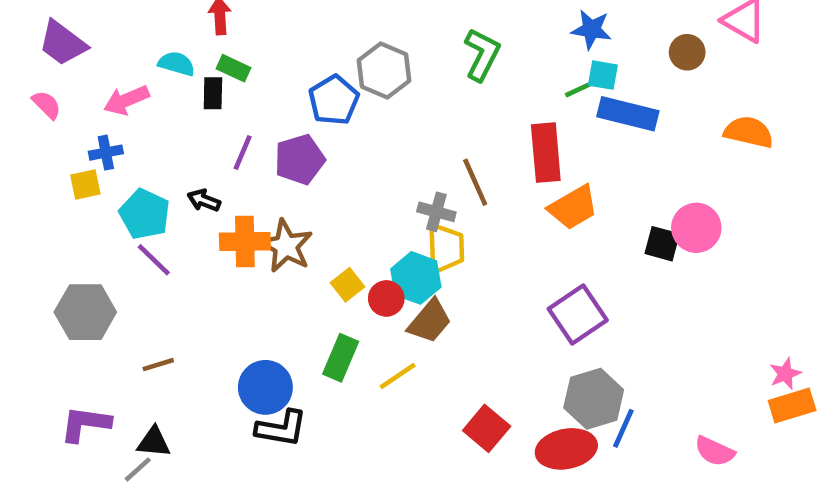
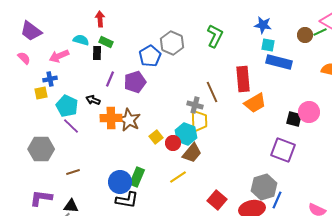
green line: (580, 89) -> (320, 32), moved
purple square: (578, 314) -> (283, 150), moved, turned -35
green rectangle: (341, 358) -> (137, 177), moved

